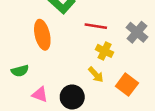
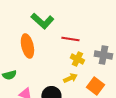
gray cross: (137, 32) -> (103, 55), moved, turned -30
yellow arrow: (96, 75) -> (70, 78), turned -72

